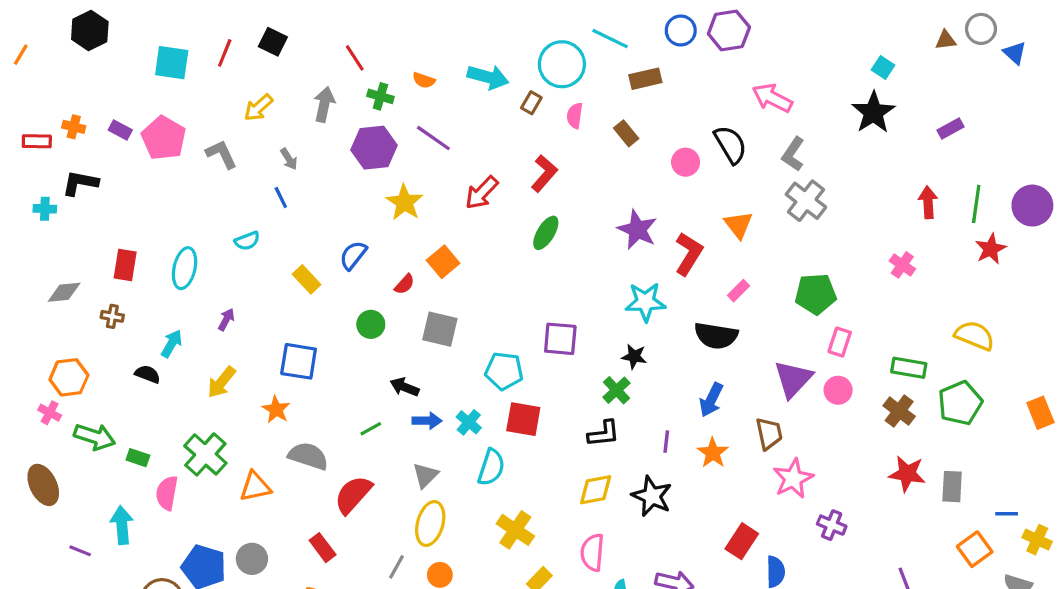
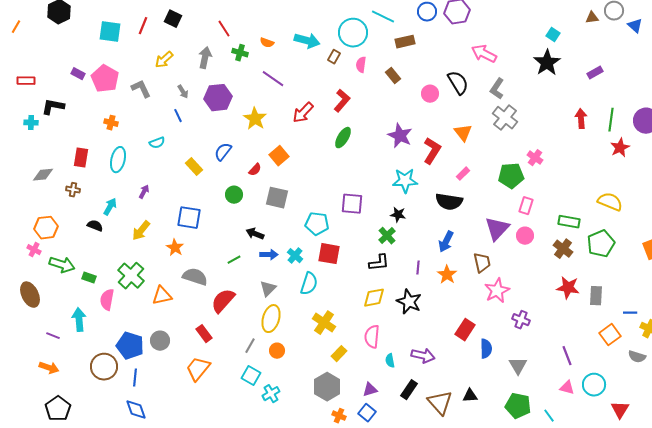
orange cross: (74, 127) -> (111, 123), moved
purple hexagon: (374, 148) -> (218, 98), moved
pink cross: (902, 265) -> (535, 158), moved

